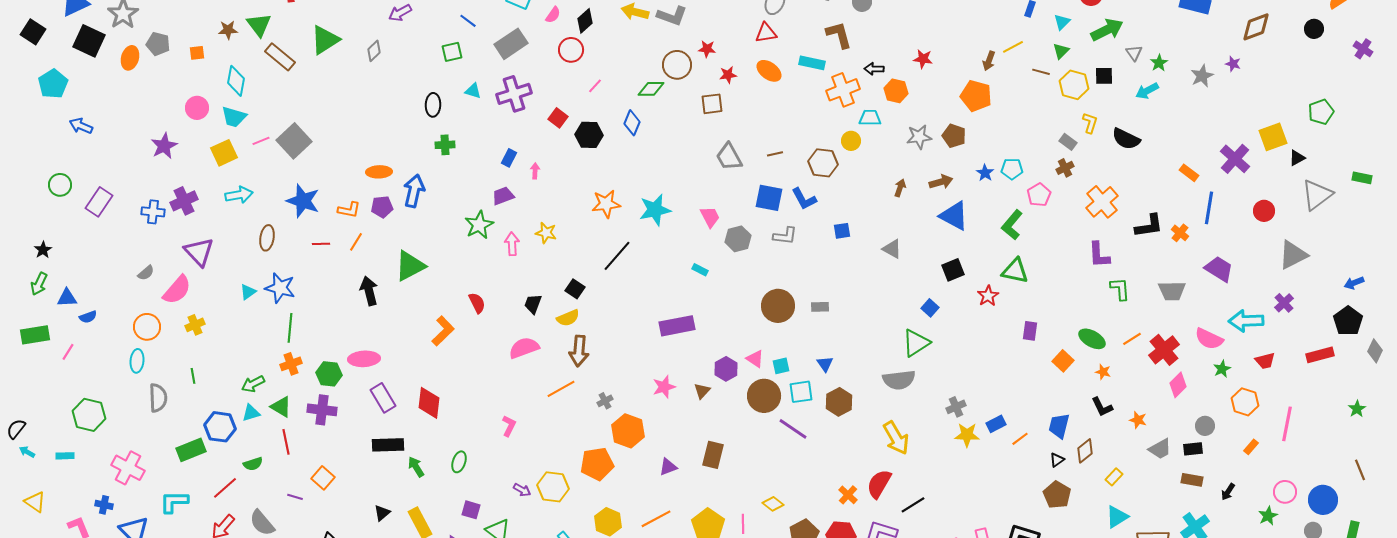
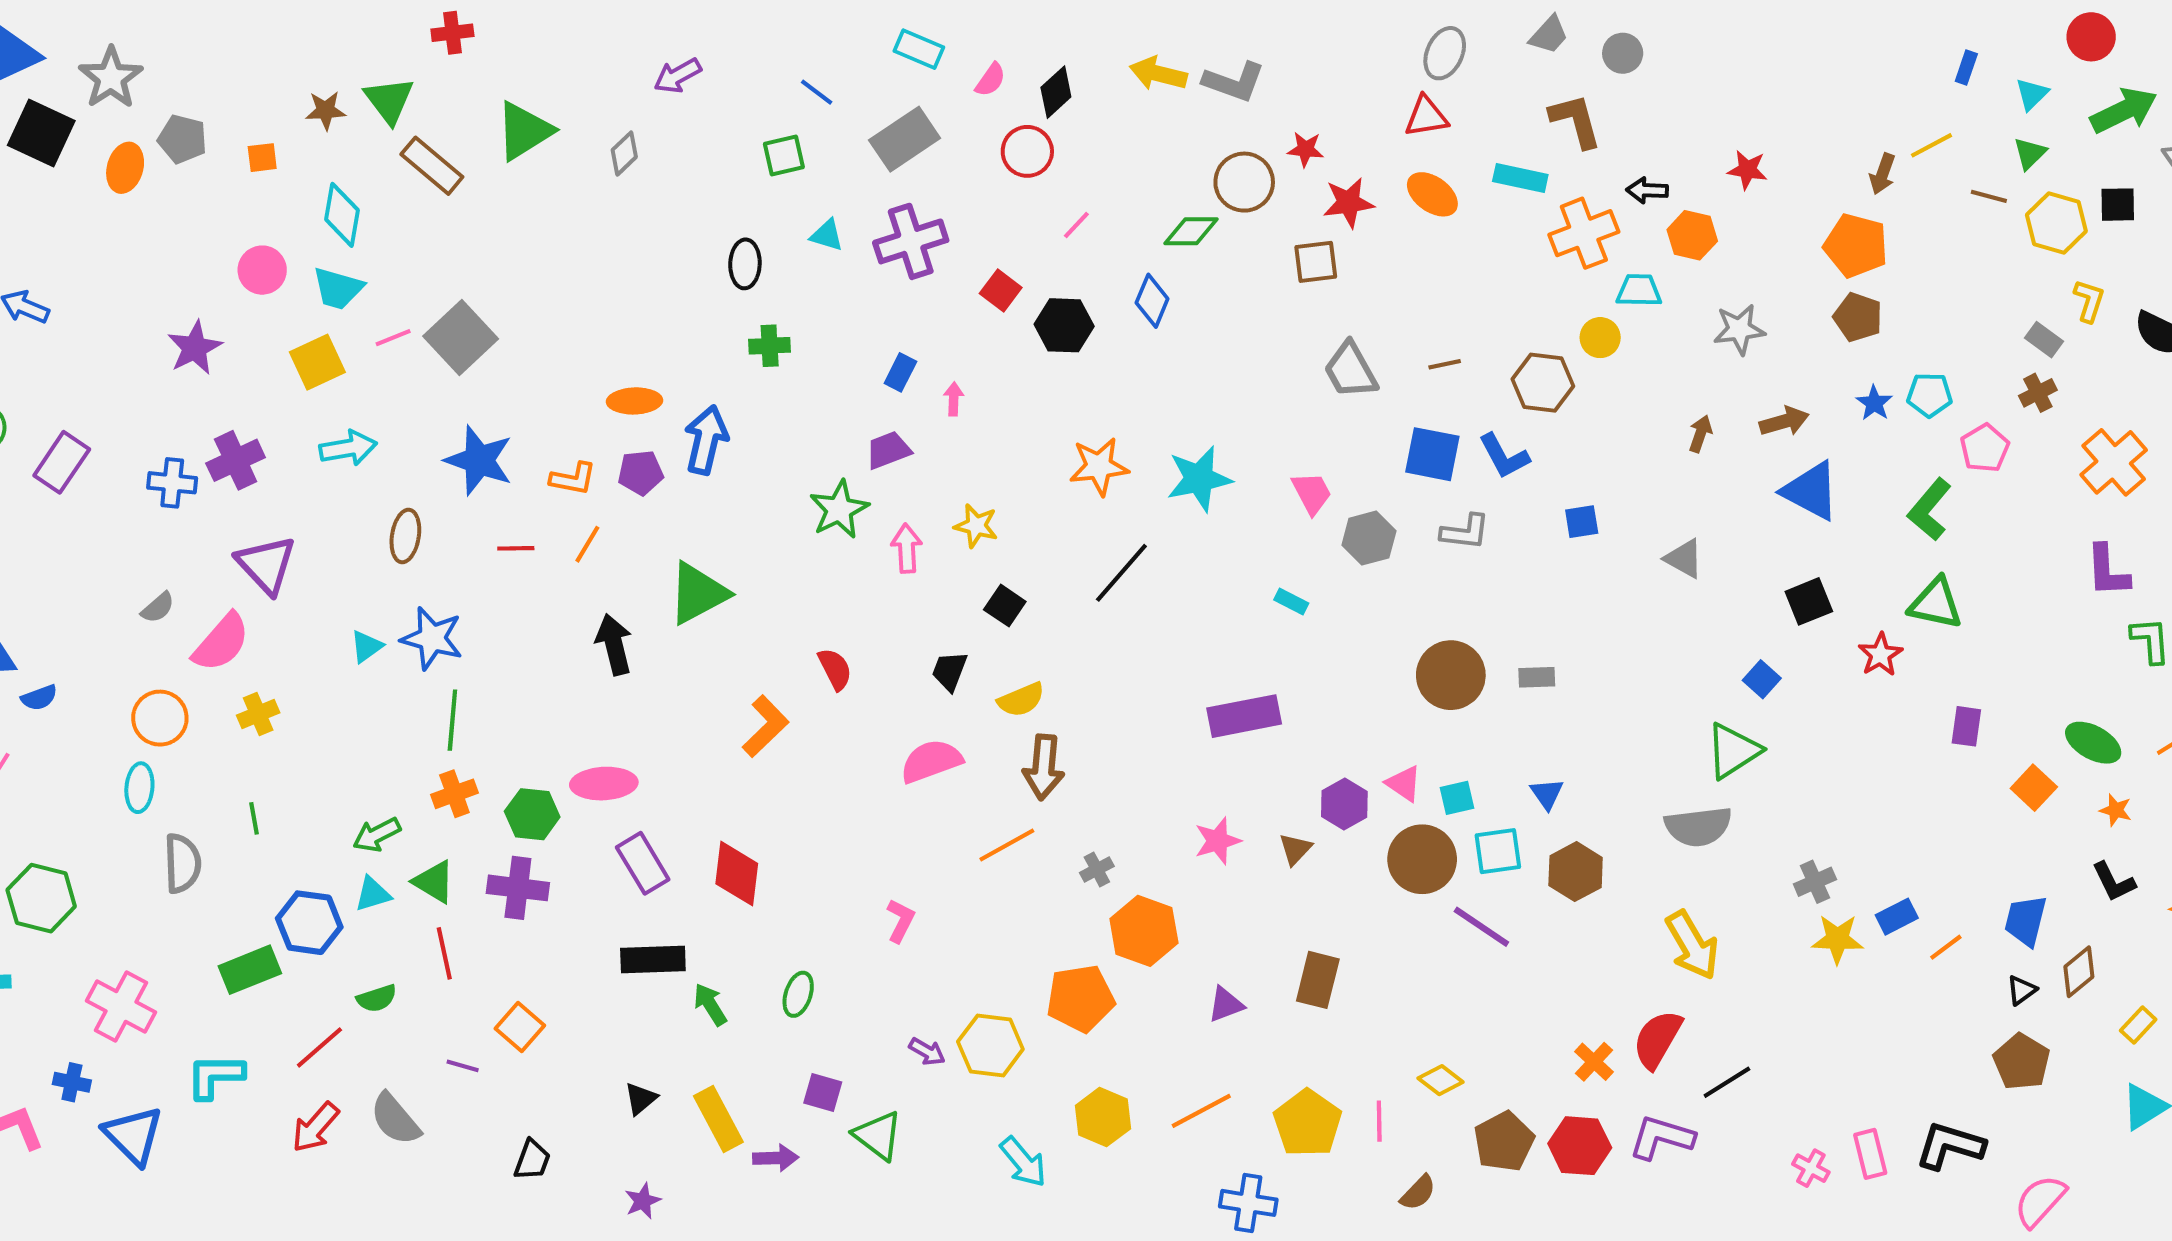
red star: (728, 75) -> (1348, 203), size x1.4
brown pentagon: (954, 136) -> (1858, 317), moved
black square: (575, 289) -> (1005, 606), moved

